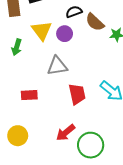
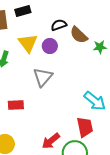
gray triangle: (57, 66) -> (43, 77), turned -40
red trapezoid: (77, 94) -> (85, 127), moved

